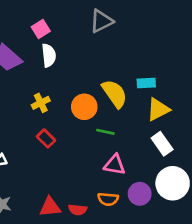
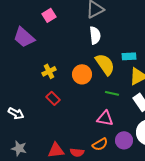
white semicircle: (49, 55) -> (95, 35), moved
green line: (105, 132) -> (112, 93), moved
orange semicircle: (108, 199) -> (100, 144), turned -35

